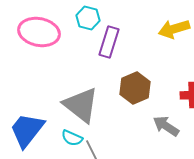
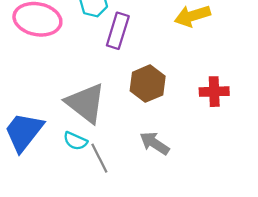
gray arrow: (166, 126) -> (155, 143), moved

